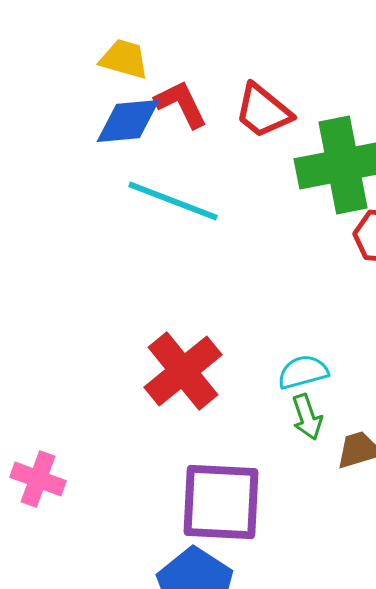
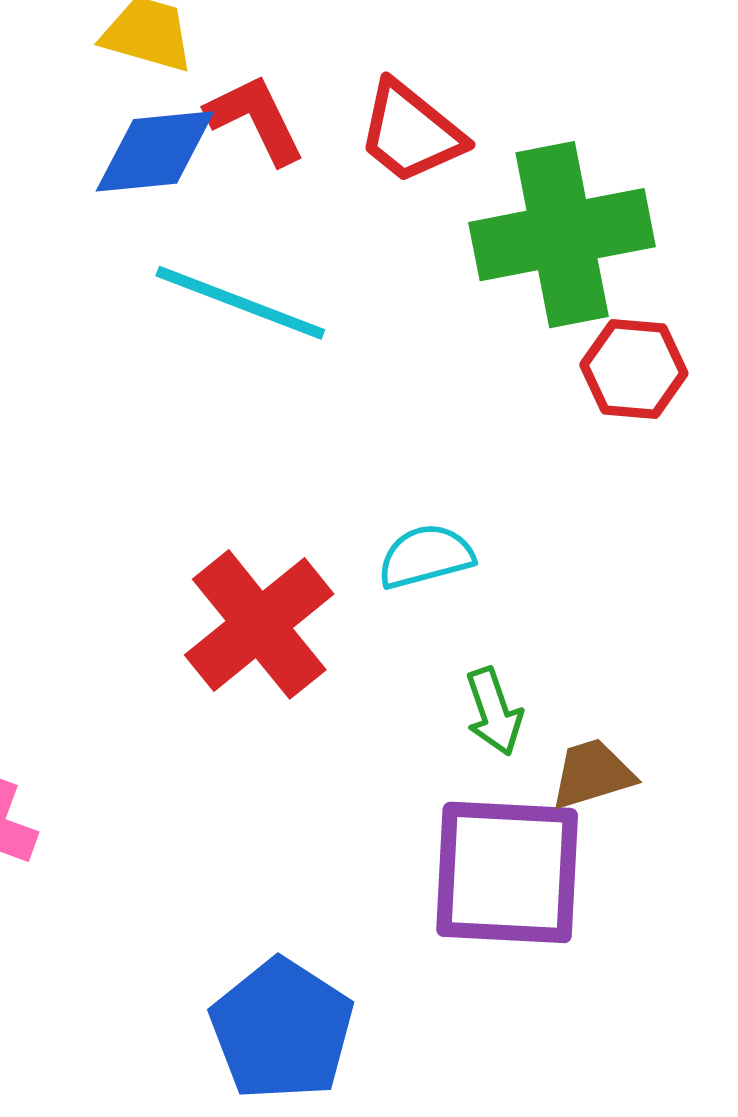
cyan semicircle: (303, 372) -> (426, 556), moved
purple square: (221, 502) -> (507, 872), moved

